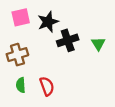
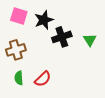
pink square: (21, 17) -> (19, 16), turned 30
red semicircle: (47, 86) -> (43, 79), turned 66

